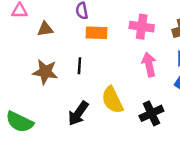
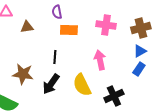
pink arrow: (149, 65) -> (100, 60), moved
brown star: (45, 72) -> (23, 74), moved
black arrow: (78, 113) -> (51, 84), moved

